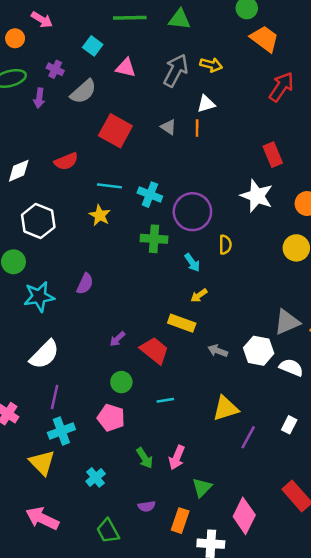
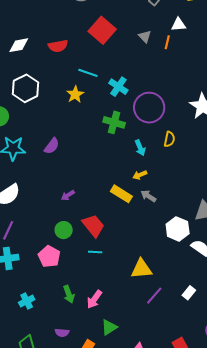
red trapezoid: (154, 350) -> (93, 226), moved
gray arrow: (218, 351) -> (148, 196), moved

